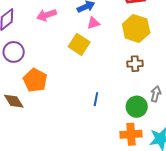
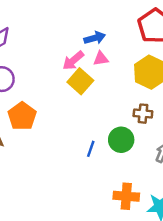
pink arrow: (47, 15) -> (73, 61), moved, turned -30
green circle: (137, 107) -> (121, 140), moved

